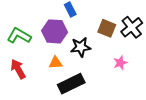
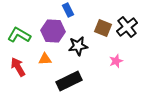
orange triangle: (56, 63) -> (45, 59), moved

